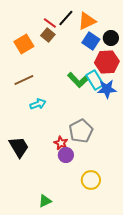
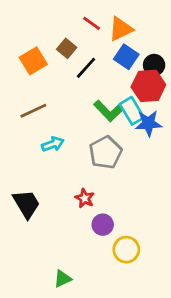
black line: (66, 18) -> (86, 68), moved
red line: (50, 23) -> (92, 23), moved
black circle: (111, 38) -> (154, 65), moved
gray pentagon: (81, 131) -> (105, 152), moved
purple circle: (66, 155) -> (103, 225), moved

